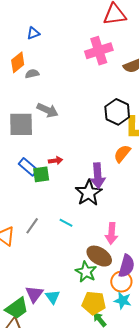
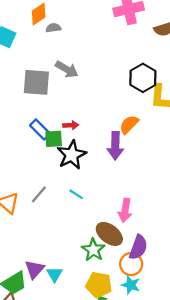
orange semicircle: (122, 154) -> (129, 124), moved
black star: (89, 193) -> (72, 155), moved

